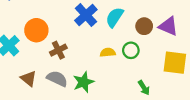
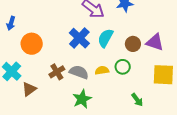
orange circle: (36, 30) -> (32, 44), moved
brown triangle: (29, 79) -> (29, 89), moved, turned 49
gray semicircle: (57, 79) -> (79, 72), moved

